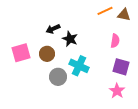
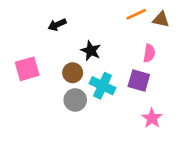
black arrow: (53, 29) -> (57, 25), moved
brown circle: (47, 54) -> (73, 73), moved
purple square: (121, 67) -> (139, 81), moved

